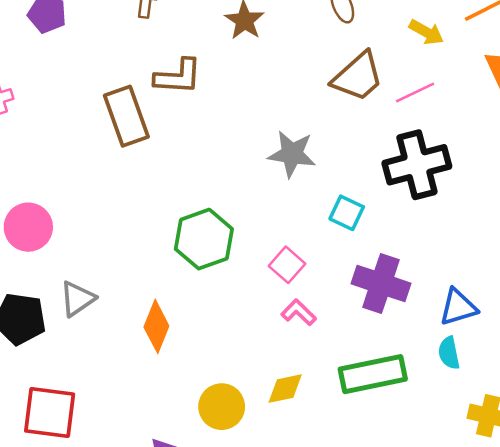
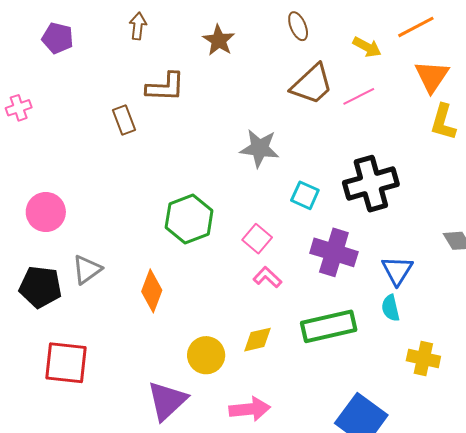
brown rectangle: (126, 116) -> (124, 120), size x0.6
black cross: (417, 165) -> (371, 184), moved
blue triangle: (458, 307) -> (397, 271), turned -40

